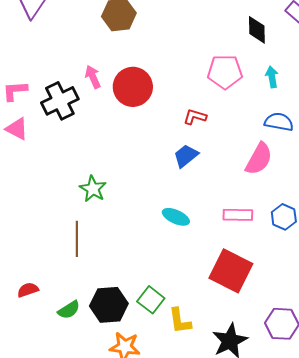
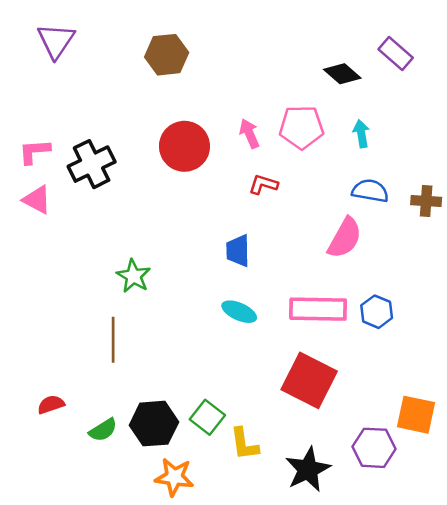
black diamond: (257, 30) -> (342, 74), turned -48
pink arrow: (93, 77) -> (249, 134), moved
blue trapezoid: (186, 156) -> (238, 251), moved, turned -52
pink rectangle: (238, 215) -> (318, 309), size x1.5

